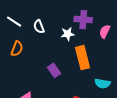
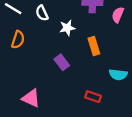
white star: (68, 34) -> (67, 28), moved
orange rectangle: (83, 58) -> (94, 46), size x0.7

